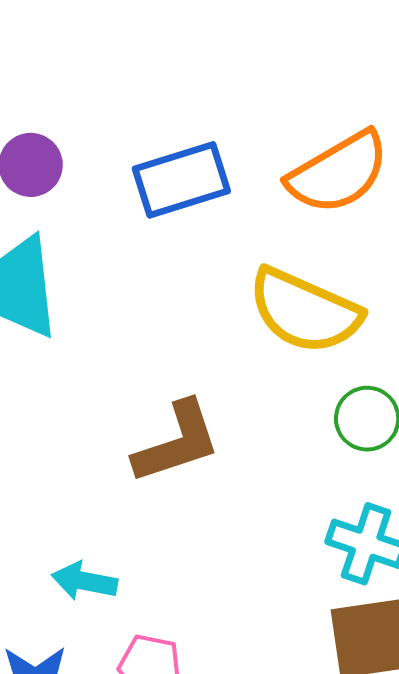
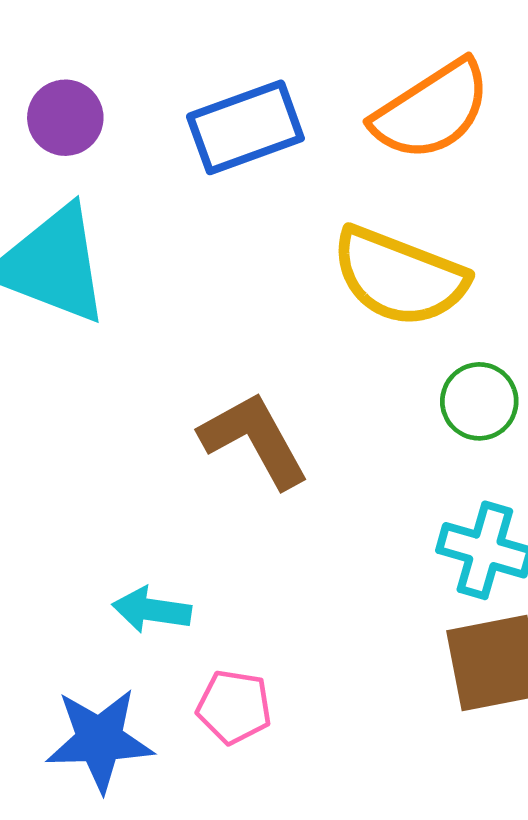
brown L-shape: (177, 442) -> (254, 440), turned -98

